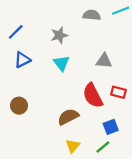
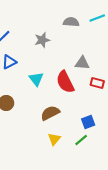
cyan triangle: (61, 63) -> (36, 79), moved
red rectangle: (118, 92) -> (97, 83), moved
red semicircle: (93, 96) -> (65, 82), moved

